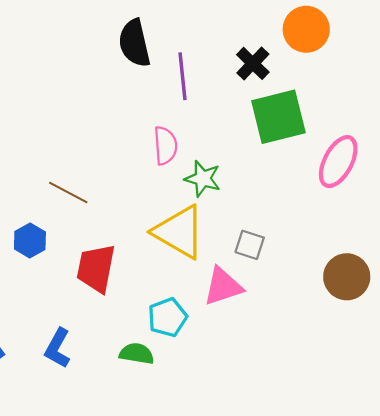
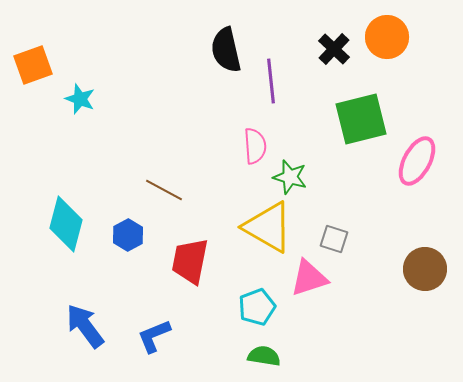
black cross: (253, 63) -> (334, 49), moved
blue L-shape: (58, 348) -> (154, 336), turned 39
green semicircle: (137, 354) -> (264, 356), moved

